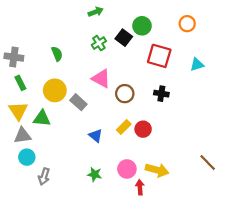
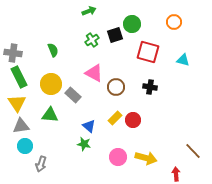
black square: (124, 38) -> (115, 35), turned 35
cyan triangle: (197, 65) -> (183, 60), turned 32
green rectangle: (20, 83) -> (19, 77), size x1.5
green triangle: (42, 118) -> (50, 115), moved
green star: (95, 174) -> (84, 144), moved
red arrow: (140, 187) -> (176, 174), moved

